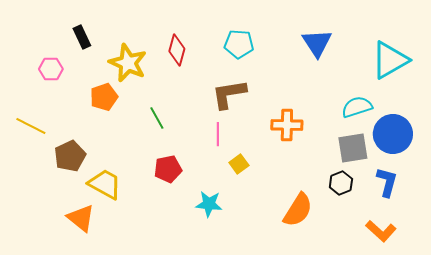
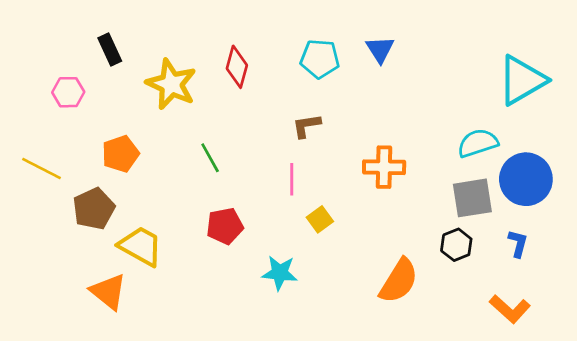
blue triangle: (317, 43) -> (380, 49), moved, size x0.7
brown L-shape: (229, 94) -> (306, 126), size x0.6
orange pentagon: (104, 97) -> (120, 154), moved
blue L-shape: (387, 182) -> (518, 243), size x0.7

